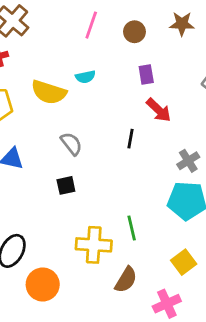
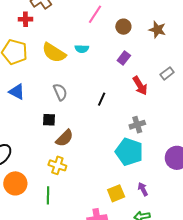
purple rectangle: (146, 74) -> (124, 58), turned 32
red arrow: (159, 110) -> (140, 86), moved
green line: (132, 228) -> (48, 195), moved
yellow cross: (94, 245) -> (57, 165), size x0.7
brown semicircle: (126, 280) -> (65, 138), moved

